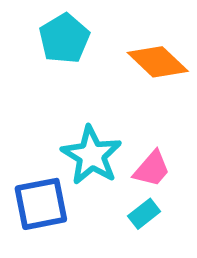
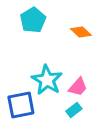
orange diamond: (158, 62) -> (81, 32), size x0.7

